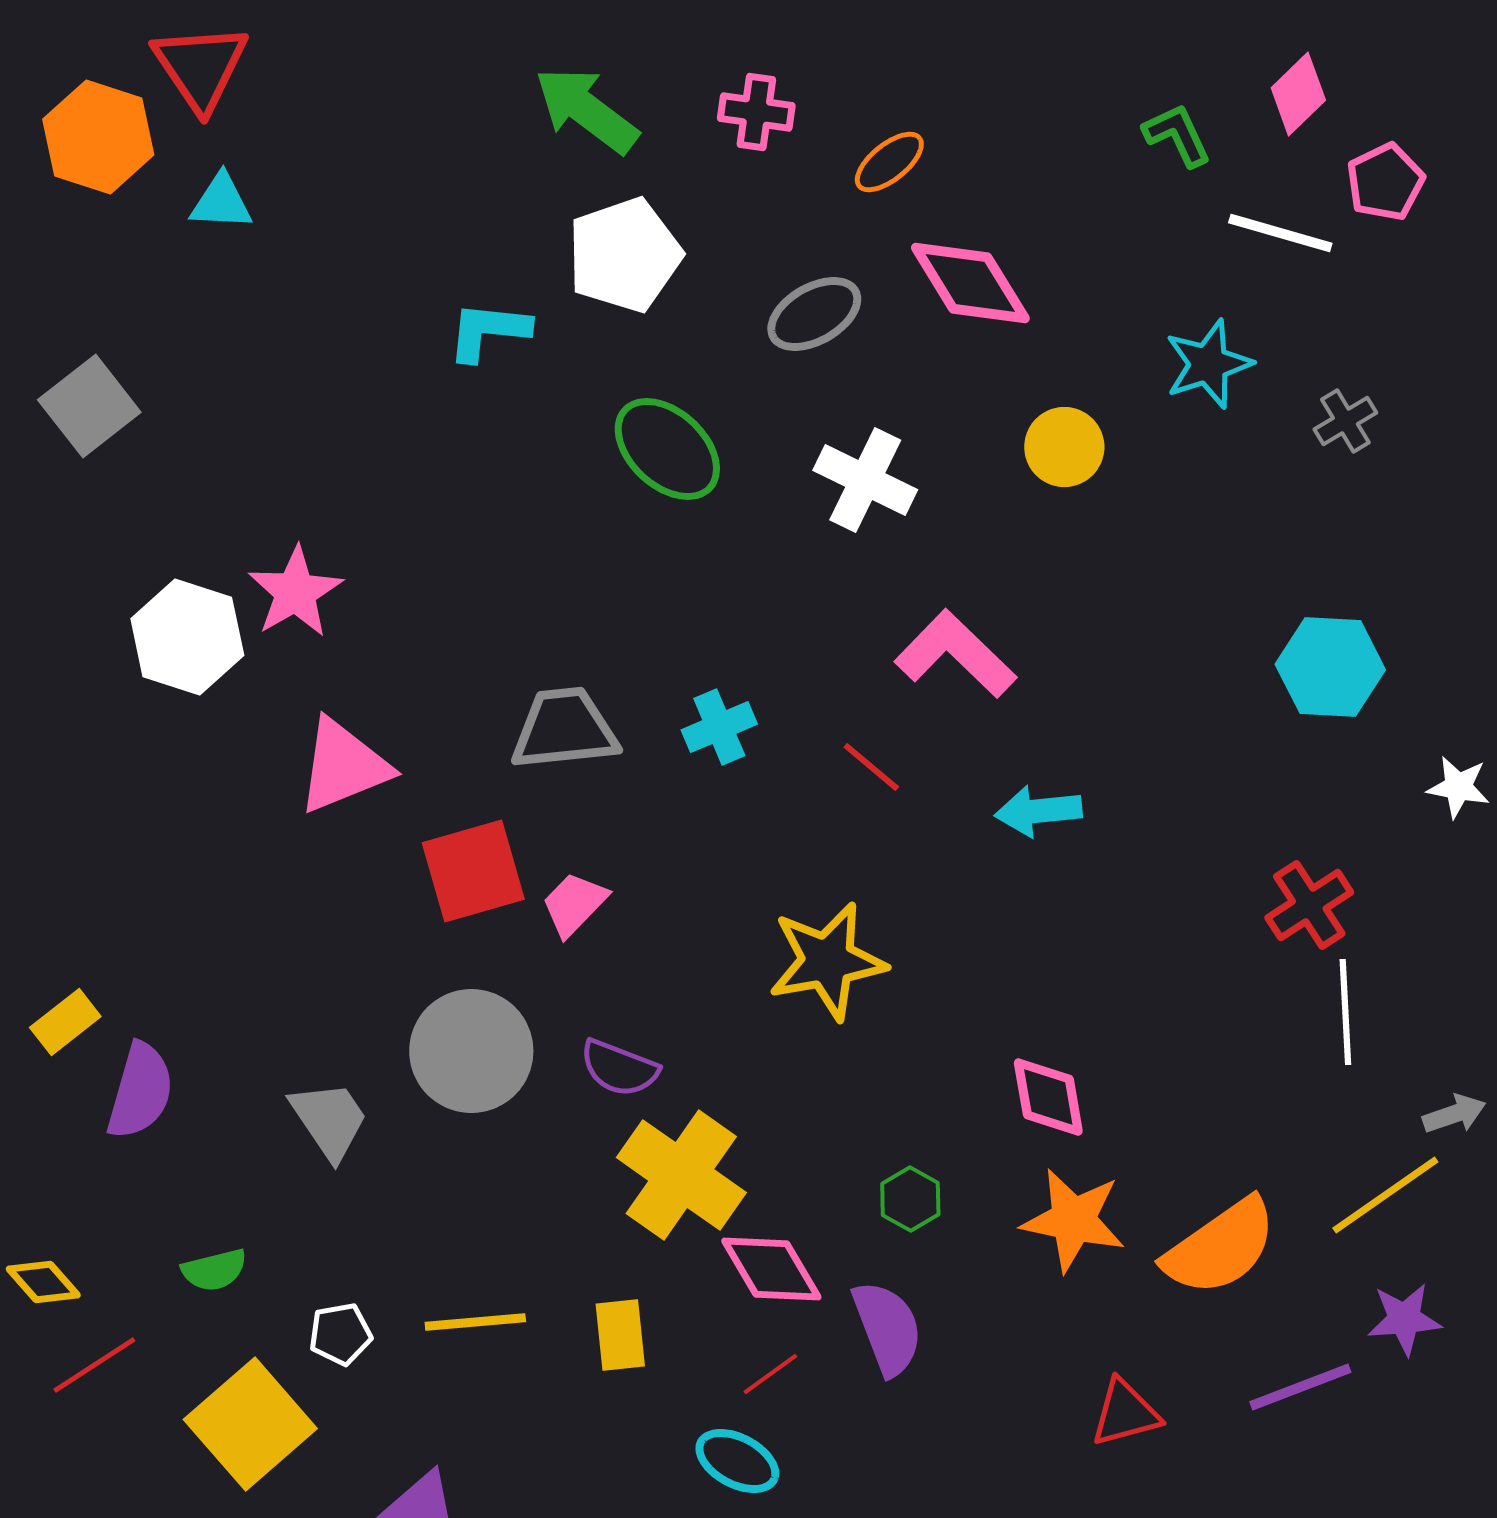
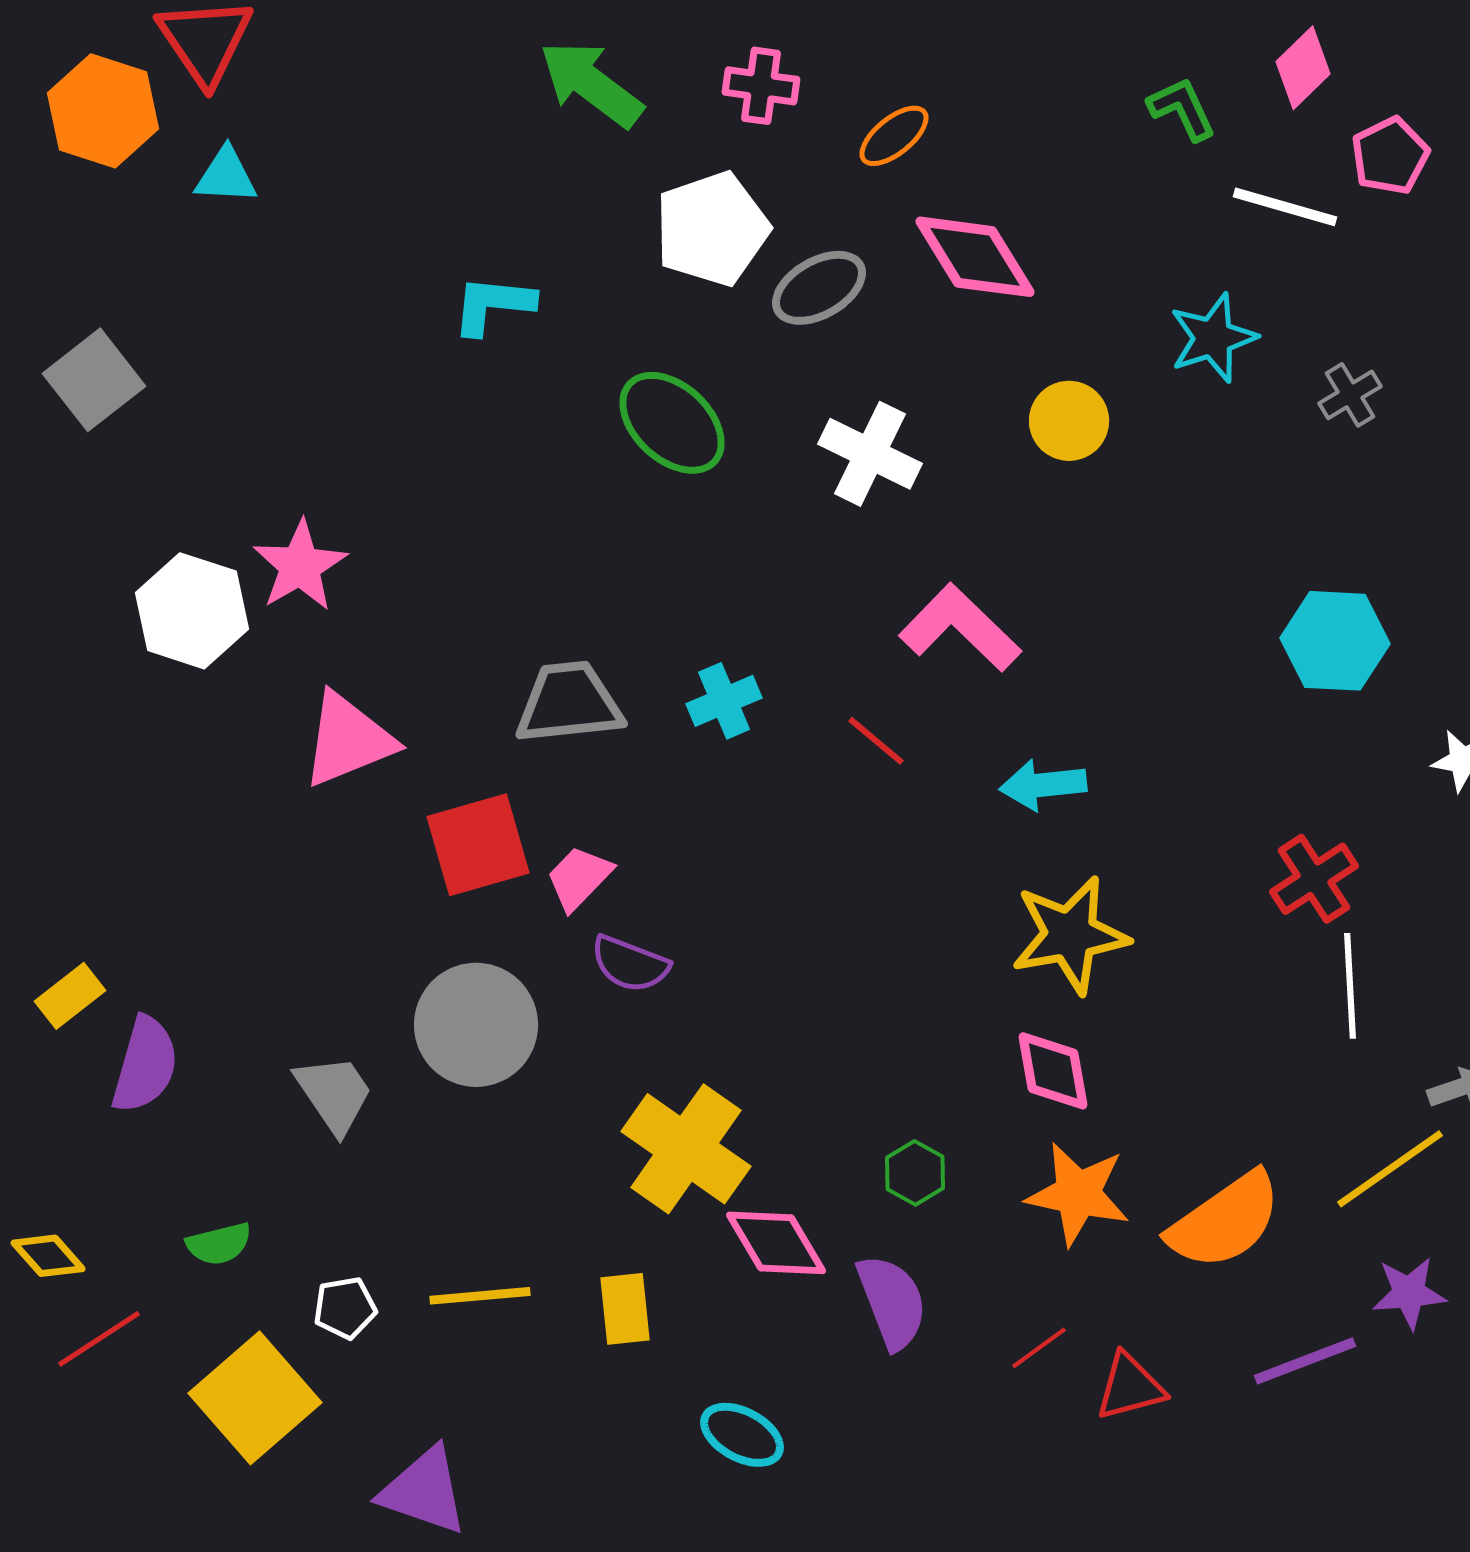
white pentagon: (624, 255) -> (712, 229), moved
yellow star: (827, 961) -> (1070, 935), moved
purple semicircle: (619, 1068) -> (630, 964), moved
red line: (770, 1374) -> (1039, 1348), moved

